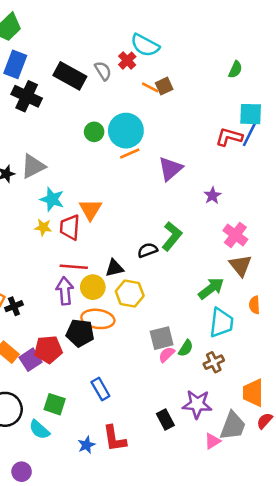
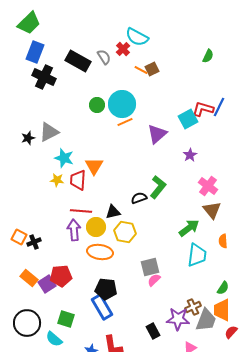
cyan square: (251, 114) -> (188, 119), moved, turned -30
black pentagon: (80, 333) -> (106, 289), moved
green semicircle: (186, 348) -> (223, 288), moved
brown cross: (214, 362) -> (193, 307), moved
blue rectangle: (100, 389) -> (102, 307), size x1.4
gray trapezoid: (233, 426) -> (206, 320), moved

